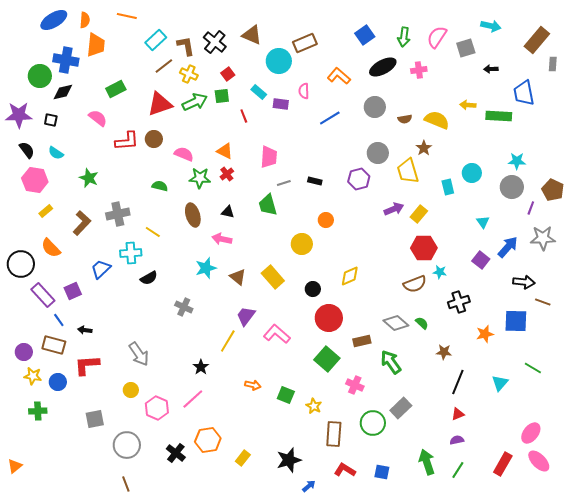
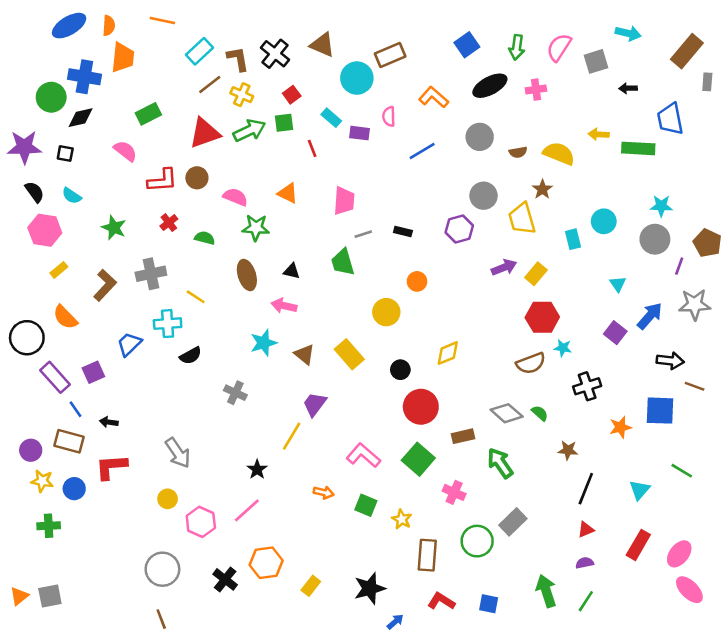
red cross: (227, 174) -> (169, 223), moved
pink L-shape: (277, 334) -> (363, 455), moved
gray square: (95, 419) -> (50, 596), moved
red rectangle: (503, 464) -> (638, 545), moved

